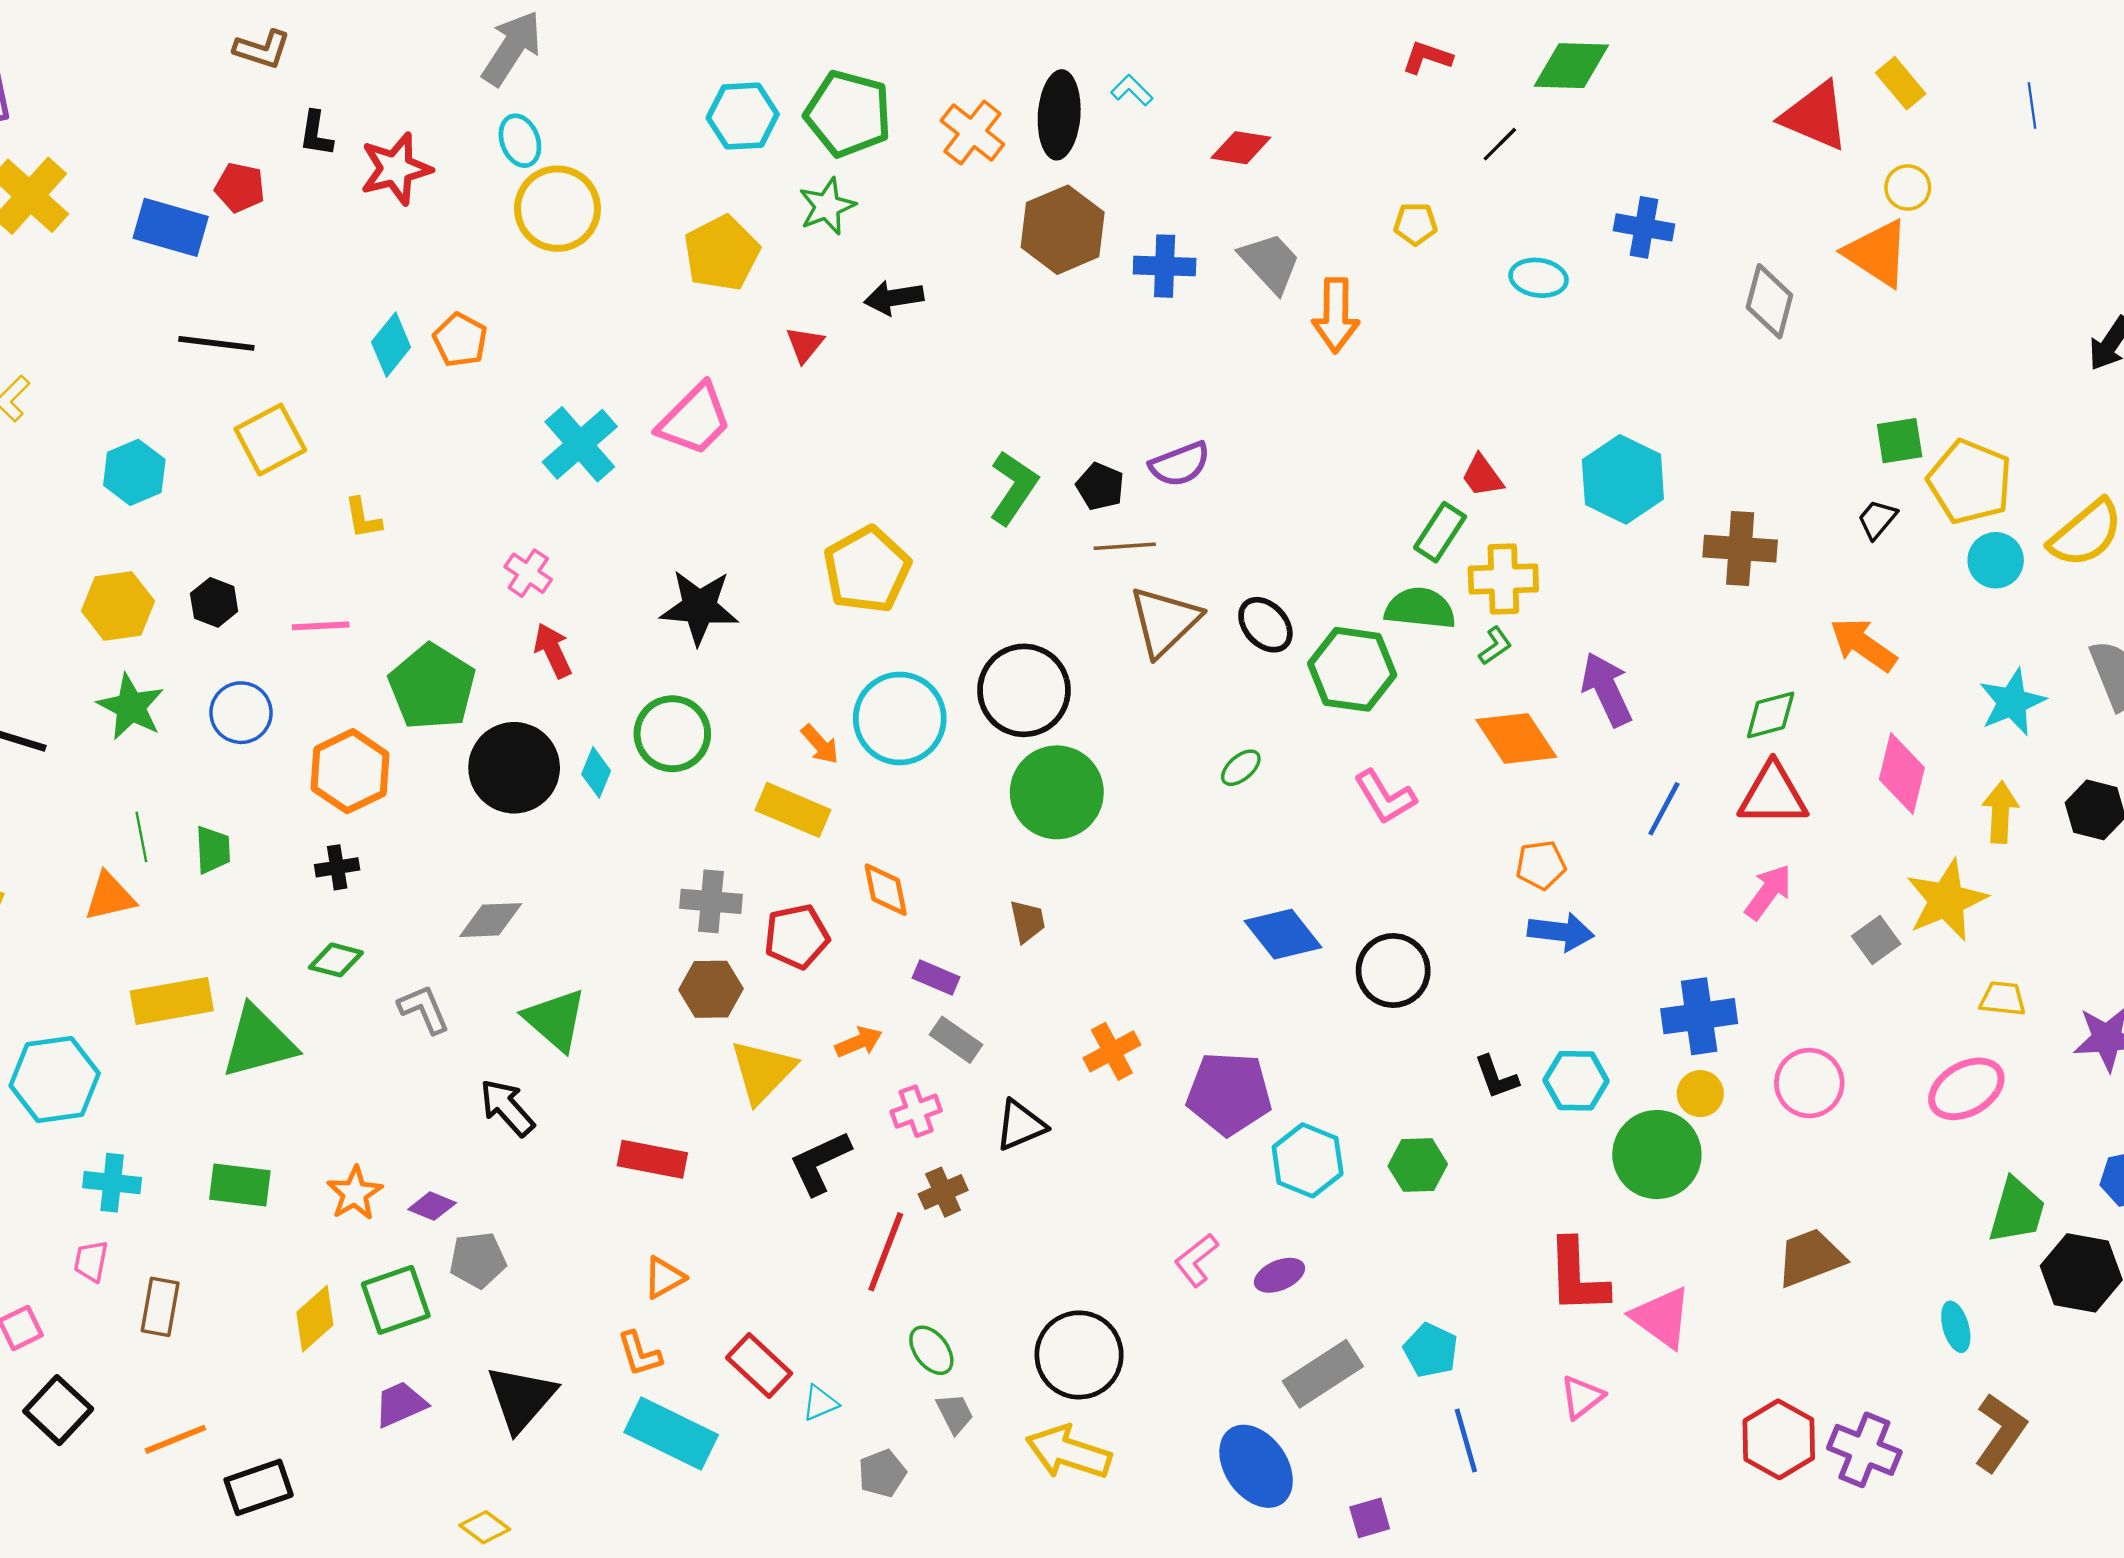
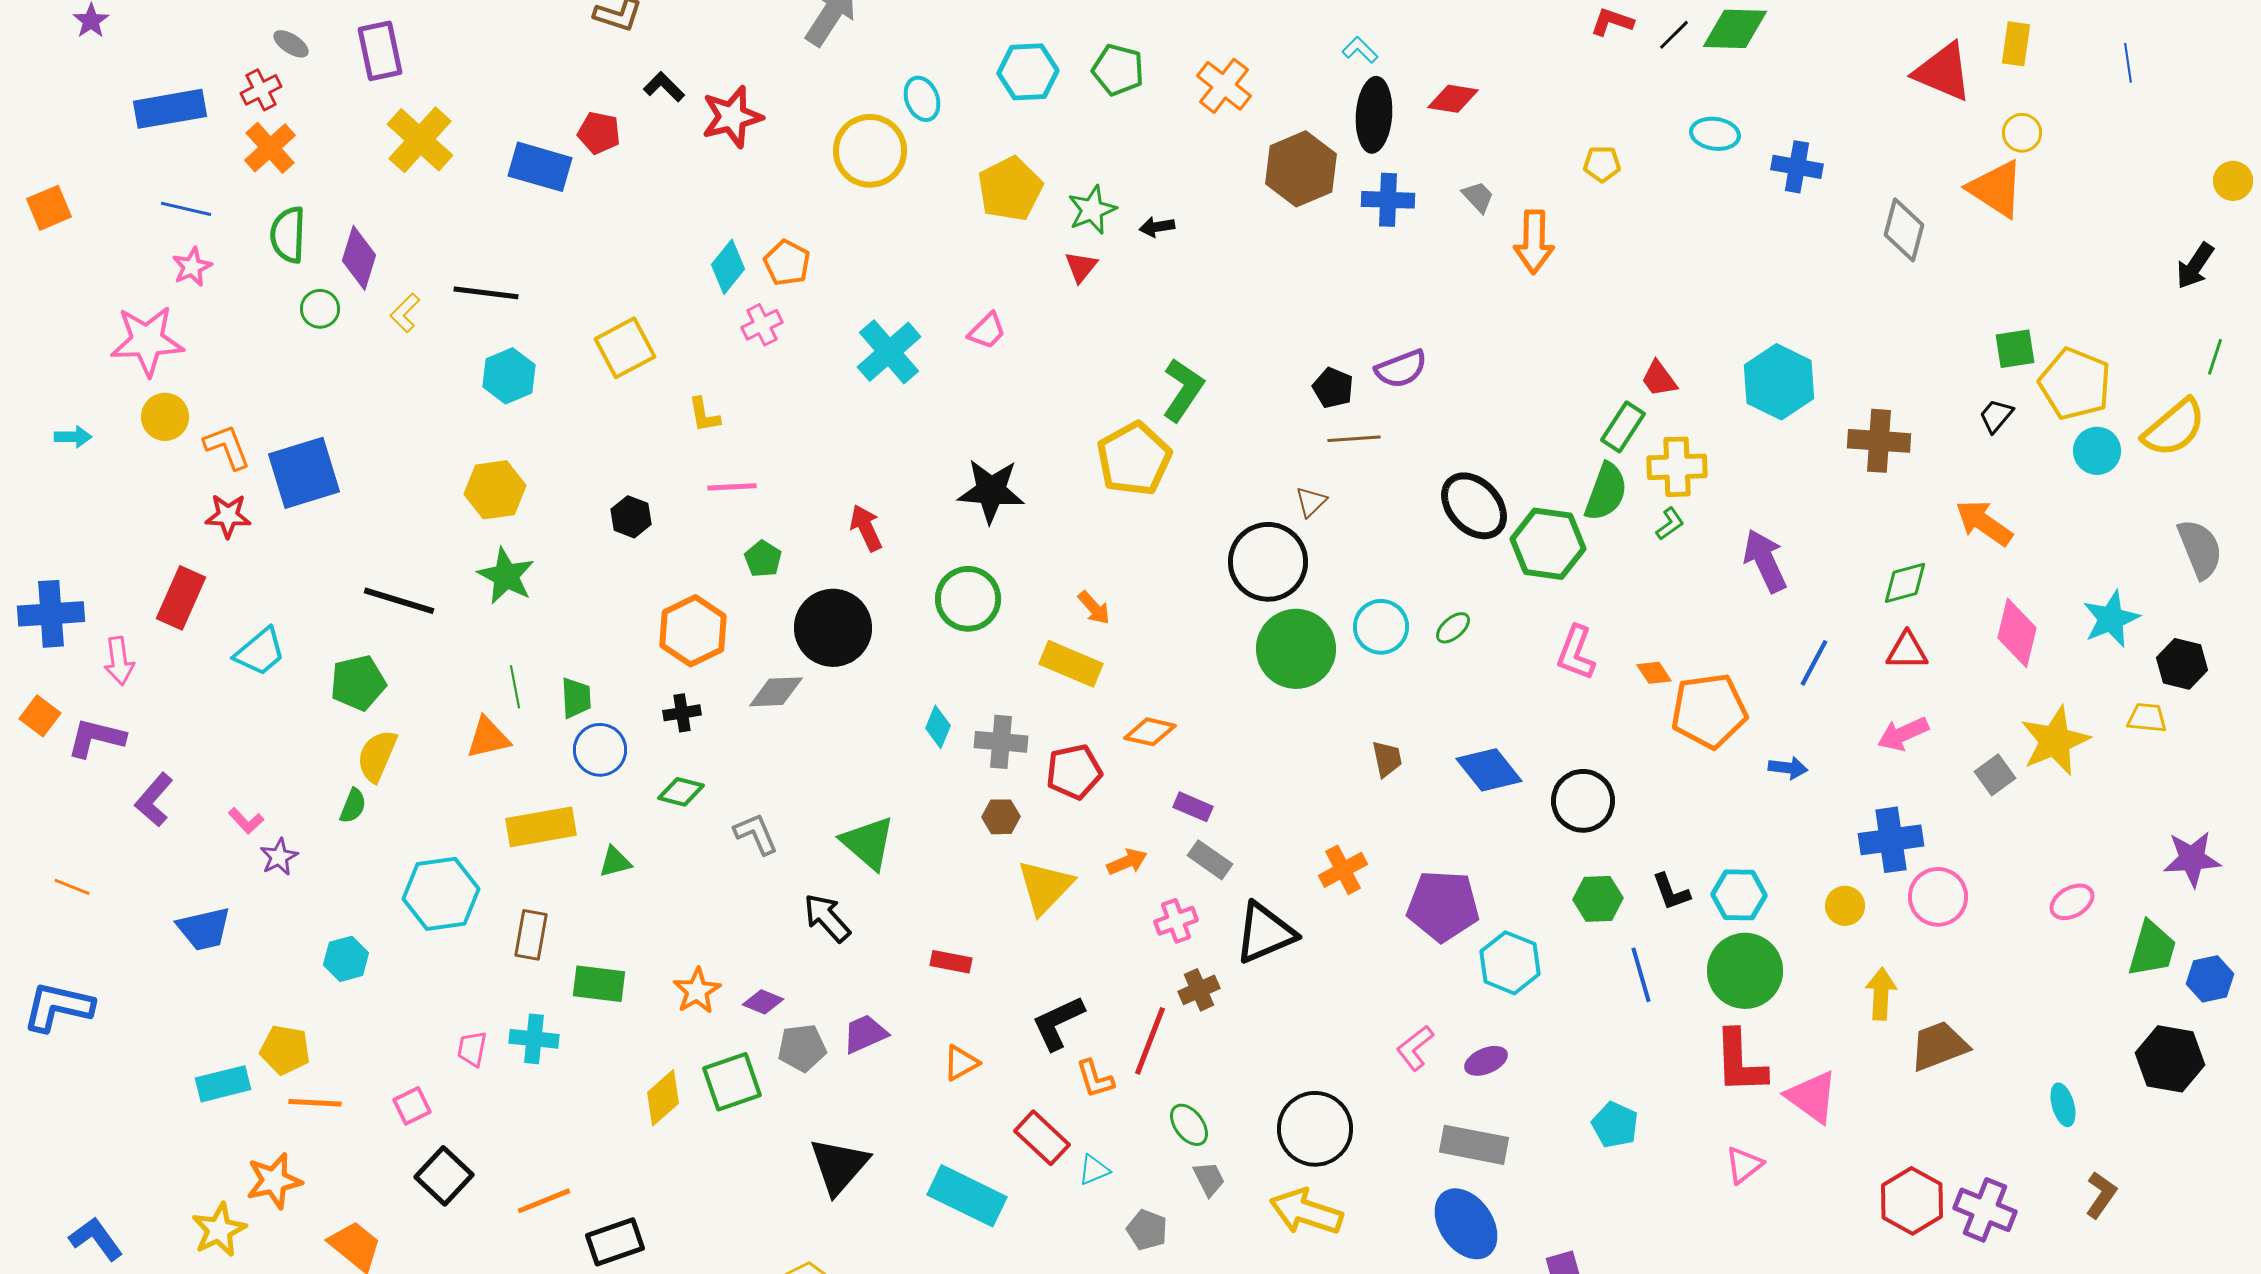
yellow rectangle: (1901, 83) -> (2016, 44), turned 48
green pentagon: (848, 114) -> (1118, 70), size x0.7
black ellipse: (1059, 115) -> (1374, 115), moved
black L-shape: (316, 134) -> (664, 87), turned 126
cyan ellipse: (520, 141) -> (922, 99), moved
black line: (1500, 144) -> (1674, 35), moved
green star: (827, 206) -> (1092, 210), moved
gray trapezoid: (1270, 263) -> (1478, 197), size x0.6
cyan ellipse: (1539, 278) -> (1715, 134), moved
black arrow: (894, 298) -> (1157, 227), size x0.7
black line: (216, 343) -> (486, 293), moved
pink trapezoid: (695, 420) -> (987, 331), size x0.6
green L-shape: (1013, 488) -> (1183, 390), moved
pink cross: (528, 573) -> (762, 325), moved, turned 30
black hexagon: (214, 602) -> (631, 517), moved
green semicircle: (1420, 608) -> (1606, 492), turned 104
brown triangle: (1165, 621) -> (1311, 502), moved, size x0.5
black ellipse: (1265, 625) -> (1474, 506), size x1.4
pink line: (321, 626) -> (732, 487), moved
green pentagon: (432, 687) -> (763, 559), size x0.5
cyan star: (2012, 702) -> (2111, 619), moved
blue circle: (241, 713) -> (600, 750), moved
cyan circle: (900, 718) -> (1381, 627), moved, size x0.7
orange diamond: (1516, 738) -> (1654, 673), moved, size x0.5
cyan diamond: (596, 772) -> (938, 727), moved
red triangle: (1773, 795) -> (1907, 651), size x0.7
pink L-shape: (1385, 797) -> (1576, 653), turned 52
yellow arrow: (2000, 812) -> (1881, 994), moved
orange pentagon: (1541, 865) -> (1709, 711), size x1.8
orange diamond: (886, 890) -> (1150, 732), turned -66
pink arrow: (1768, 892) -> (1903, 734), turned -150
gray diamond: (491, 920) -> (776, 692), moved
brown trapezoid: (1027, 921) -> (1387, 759), moved
blue arrow: (1561, 932) -> (1788, 768), moved, size x0.7
brown hexagon: (711, 989) -> (1001, 817), size x0.7
yellow trapezoid: (2003, 999) -> (2147, 718), moved
blue cross: (1699, 1016) -> (1891, 840), moved
green triangle: (259, 1042) -> (615, 862), size x0.5
pink ellipse: (1966, 1089) -> (2072, 902), size x0.7
black triangle: (1020, 1125) -> (1265, 933), size x1.4
green circle: (1657, 1155) -> (1745, 971), moved
red rectangle: (652, 1159) -> (951, 962), size x0.7
black L-shape: (820, 1163) -> (1058, 1023), moved
green hexagon: (1418, 1165) -> (1598, 899), moved
cyan cross: (112, 1183) -> (534, 1039), moved
green trapezoid: (2017, 1211) -> (2152, 949), moved
brown rectangle: (160, 1307) -> (531, 935), moved
orange L-shape: (640, 1354) -> (1095, 1079), moved
gray rectangle: (1323, 1374) -> (1474, 1145), moved, turned 44
purple trapezoid: (400, 1404) -> (865, 1034), moved
brown L-shape: (2000, 1432) -> (2101, 1195), size x0.7
blue line: (1466, 1441) -> (1641, 975), moved
gray pentagon: (882, 1473) -> (1147, 1230), turned -30

